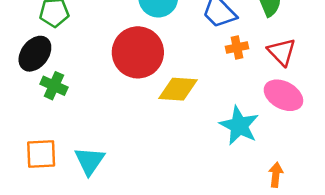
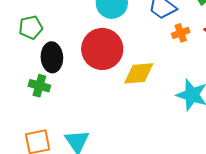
black ellipse: (35, 54) -> (52, 57), moved, turned -32

